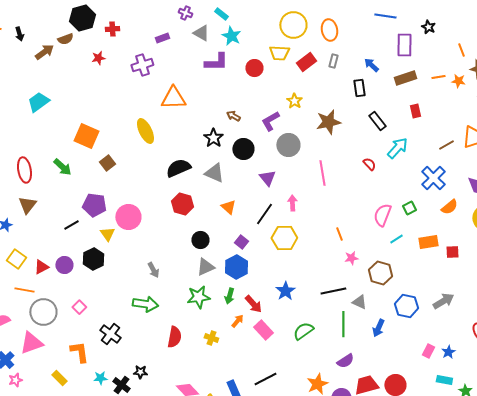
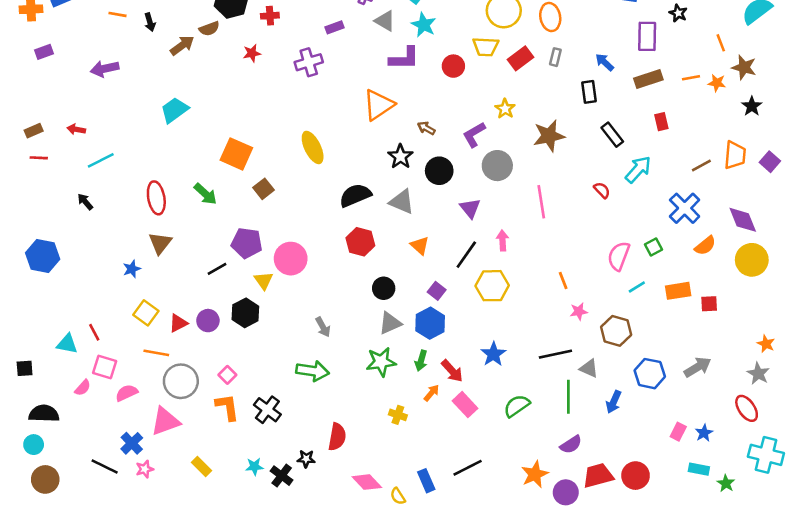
orange triangle: (173, 98) -> (378, 105), moved, turned -32
red semicircle: (174, 337) -> (337, 437), moved
orange L-shape: (79, 352) -> (227, 407), moved

